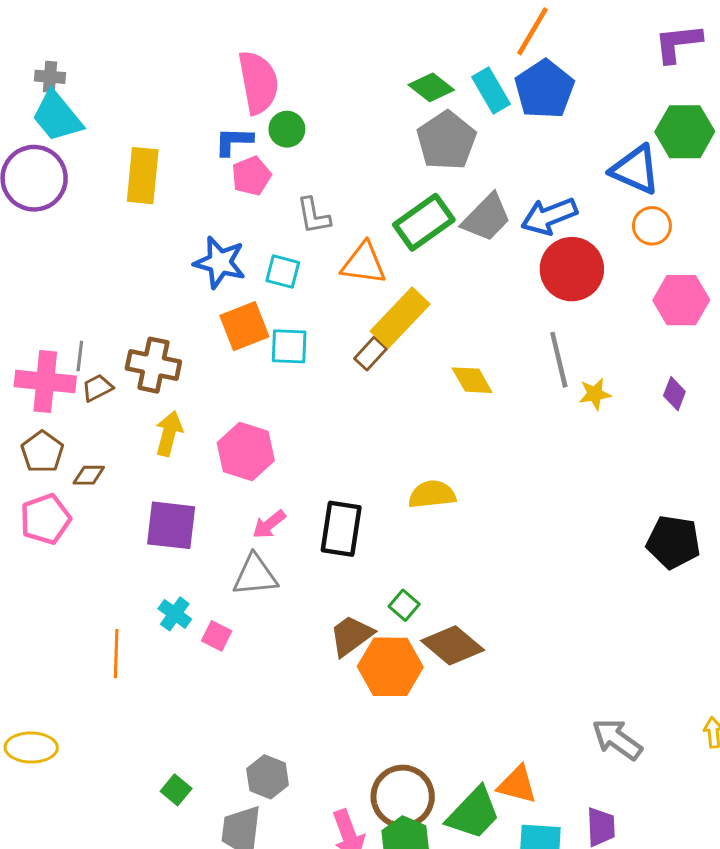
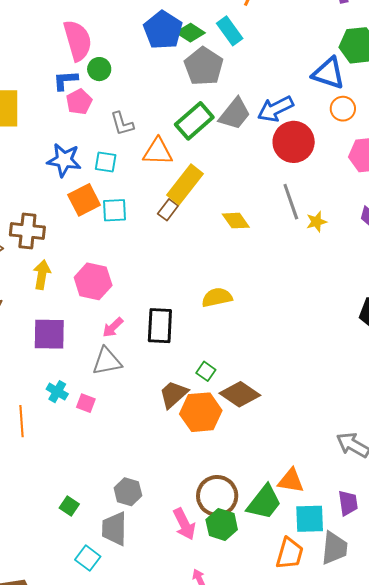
blue pentagon: (545, 89) -> (163, 30), moved

